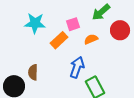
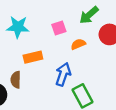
orange rectangle: (59, 40) -> (33, 57), moved, turned 30

